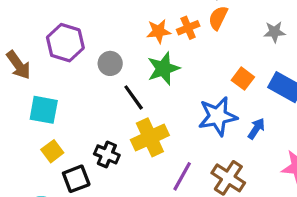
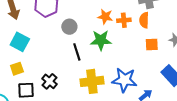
orange semicircle: (218, 18) -> (144, 20), turned -42
orange square: (243, 79) -> (152, 44), moved, turned 32
yellow cross: (150, 137) -> (92, 81), moved

